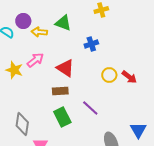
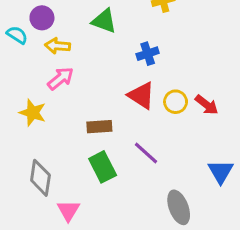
yellow arrow: (39, 32) -> (57, 46), moved
red triangle: (65, 68) -> (141, 96), moved
yellow star: (14, 70) -> (33, 113), moved
blue triangle: (138, 130) -> (221, 172), moved

